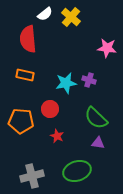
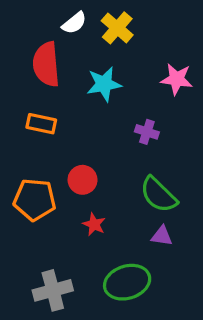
cyan star: (66, 83) -> (104, 84), moved

